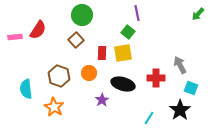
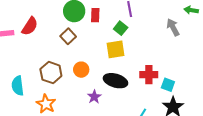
green arrow: (198, 14) -> (191, 10), turned 56
red rectangle: (102, 53) -> (95, 15), moved
gray arrow: (180, 65) -> (173, 27), moved
cyan square: (191, 88) -> (168, 85), moved

